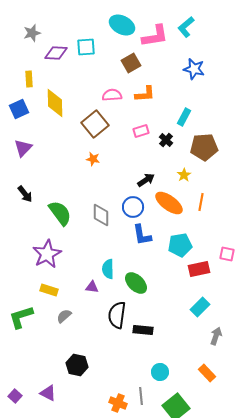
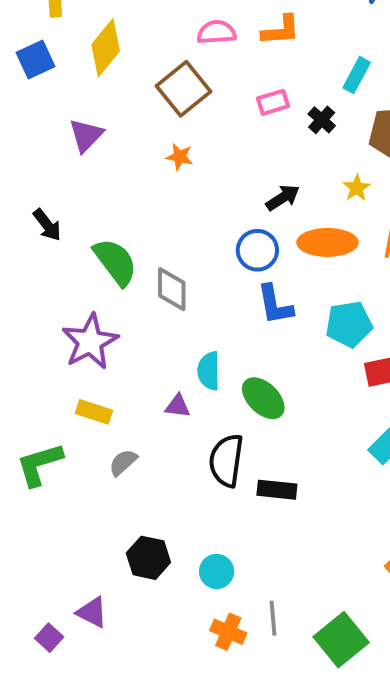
yellow diamond: (55, 103) -> (106, 48), turned 40
purple triangle: (23, 148) -> (86, 135), moved
orange ellipse: (169, 203) -> (327, 242), turned -36
gray diamond: (101, 215) -> (172, 289), moved
cyan circle: (160, 372) -> (217, 571), moved
purple square: (15, 396) -> (49, 638), moved

